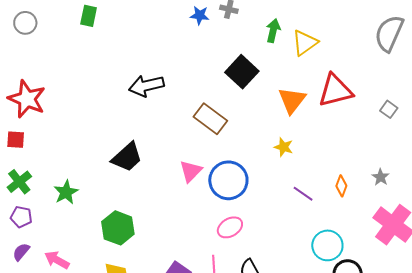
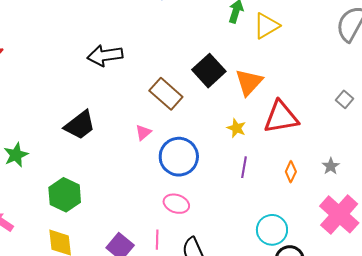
black square: (242, 72) -> (209, 71), moved
red triangle: (335, 91) -> (281, 117), moved
pink triangle: (191, 171) -> (143, 132), moved, size x0.7
purple line: (303, 194) -> (244, 167), moved, turned 60
pink ellipse: (230, 227) -> (176, 204), turned 45

